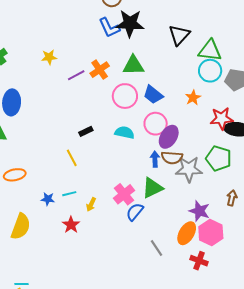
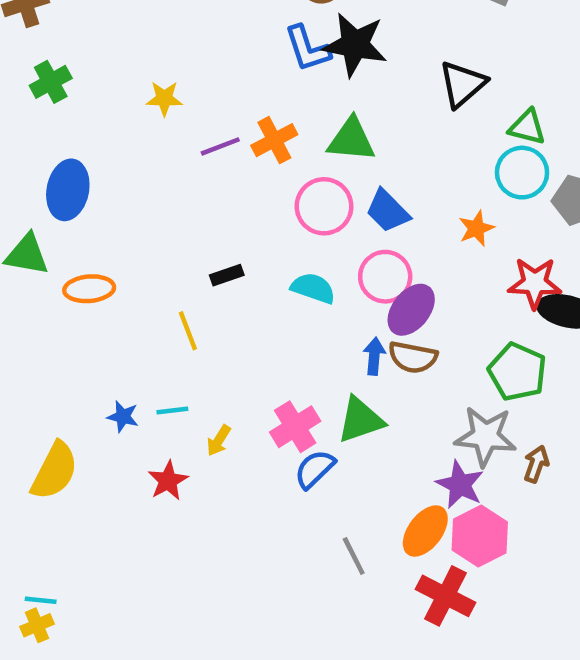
green triangle: (210, 50) -> (527, 127), size x0.7
gray star: (189, 169) -> (485, 436), moved
orange ellipse: (15, 175) -> (89, 289), moved
red cross: (199, 261) -> (446, 596), size x1.4

